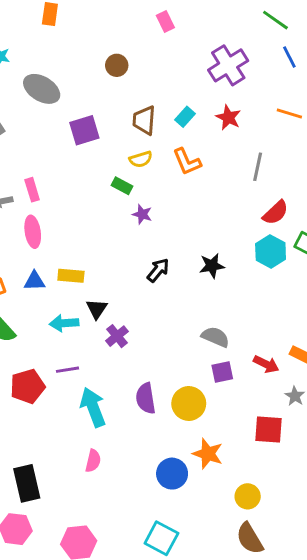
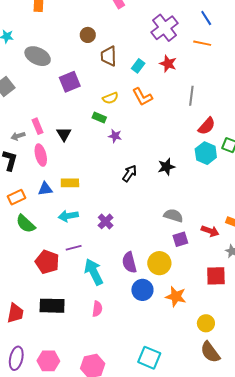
orange line: (289, 113) -> (202, 43), moved
brown trapezoid: (144, 120) -> (109, 56), moved
black triangle: (97, 309) -> (64, 134), moved
red pentagon: (27, 386) -> (47, 262), turned -30
blue circle: (172, 474) -> (142, 290), moved
black rectangle: (27, 483) -> (52, 306), moved, turned -70

